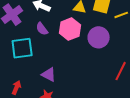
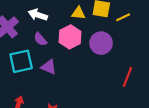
purple triangle: (49, 74) -> (49, 67), moved

